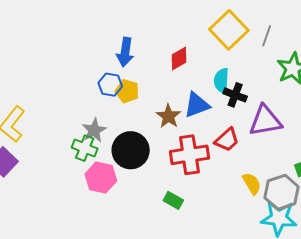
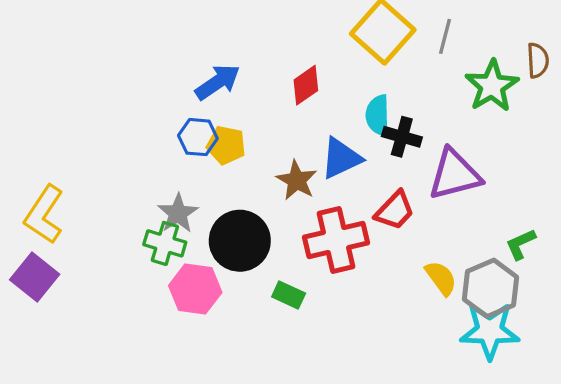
blue arrow: (125, 52) -> (218, 82), turned -128
green rectangle: (173, 200) -> (289, 295), moved

